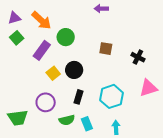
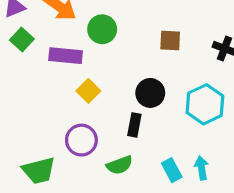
purple rectangle: (42, 50) -> (66, 56), turned 66
black circle: (74, 70) -> (150, 93), moved
cyan hexagon: (111, 96) -> (205, 104), moved
cyan rectangle: (87, 124) -> (172, 170), moved

